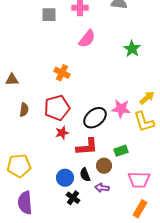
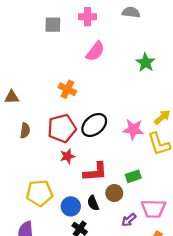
black ellipse: (95, 118) -> (94, 125), moved
yellow pentagon: (19, 166) -> (40, 193), moved
purple arrow: (102, 188) -> (129, 220), moved, turned -48

